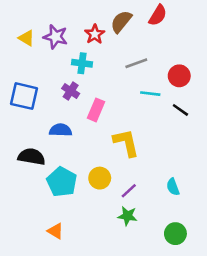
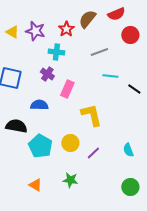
red semicircle: (158, 15) -> (116, 14), turned 36
red circle: (179, 76) -> (130, 35), moved
green star: (127, 216) -> (70, 180), moved

